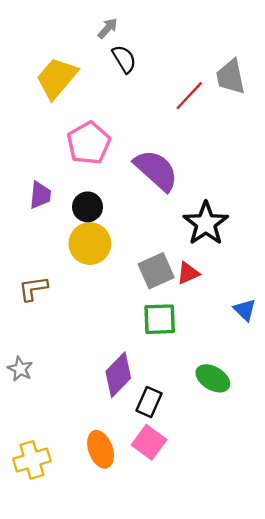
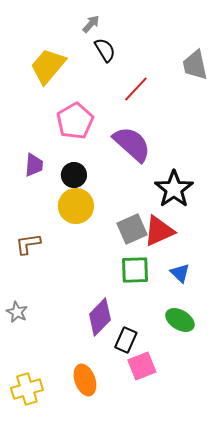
red line: (189, 96) -> (136, 89), moved
red triangle: (188, 273) -> (159, 231), size x1.6
blue triangle: (245, 310) -> (180, 273), moved
pink square: (149, 442) -> (142, 366), moved, turned 32

